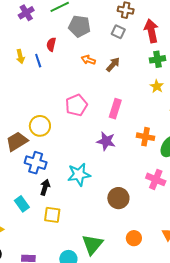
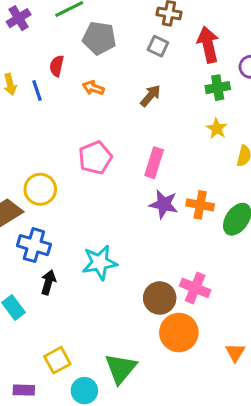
orange arrow: (88, 60) -> (93, 88), moved
purple star: (106, 141) -> (164, 204), moved
pink cross: (156, 179) -> (195, 288), moved
yellow square: (52, 215) -> (57, 360), moved, turned -36
orange circle: (134, 238) -> (179, 333), moved, size x1.6

